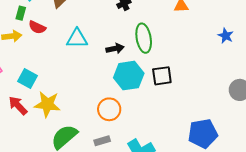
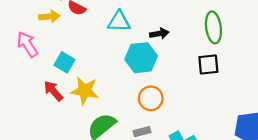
green ellipse: (144, 38) -> (213, 27), moved
cyan hexagon: (129, 76) -> (141, 58), moved

